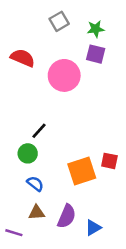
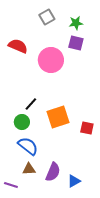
orange square: (82, 171) -> (58, 117), moved
blue semicircle: (35, 184) -> (28, 146), size x1.5

